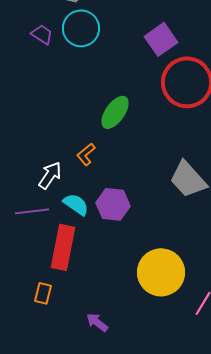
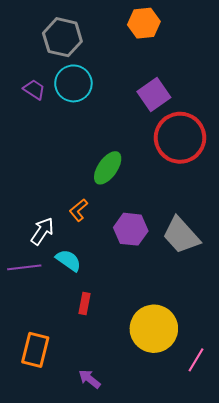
purple hexagon: (113, 204) -> (131, 229), moved
red rectangle: (63, 247) -> (85, 304), moved, size x0.5
orange rectangle: (43, 293) -> (35, 350), size x1.6

